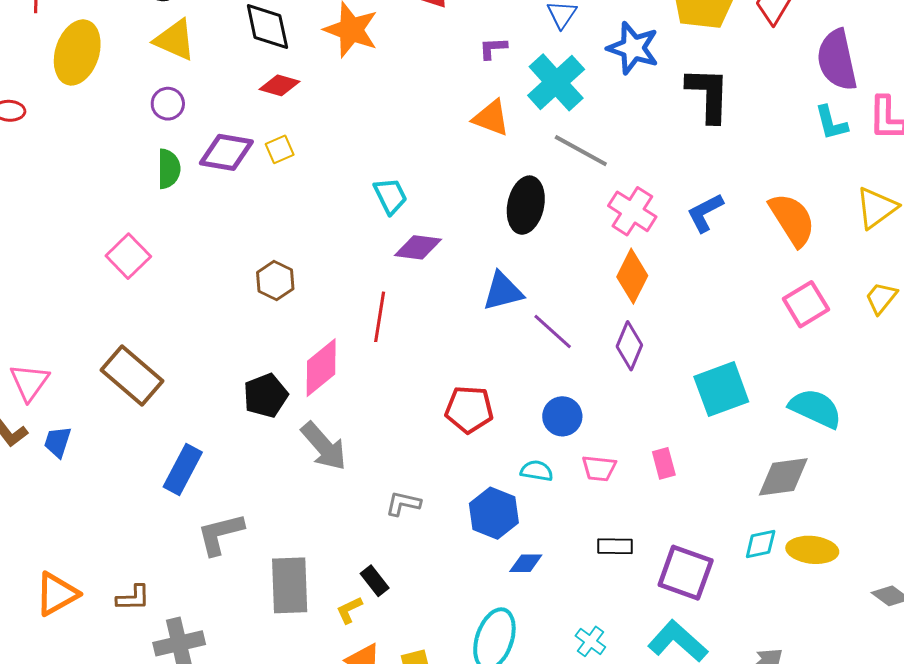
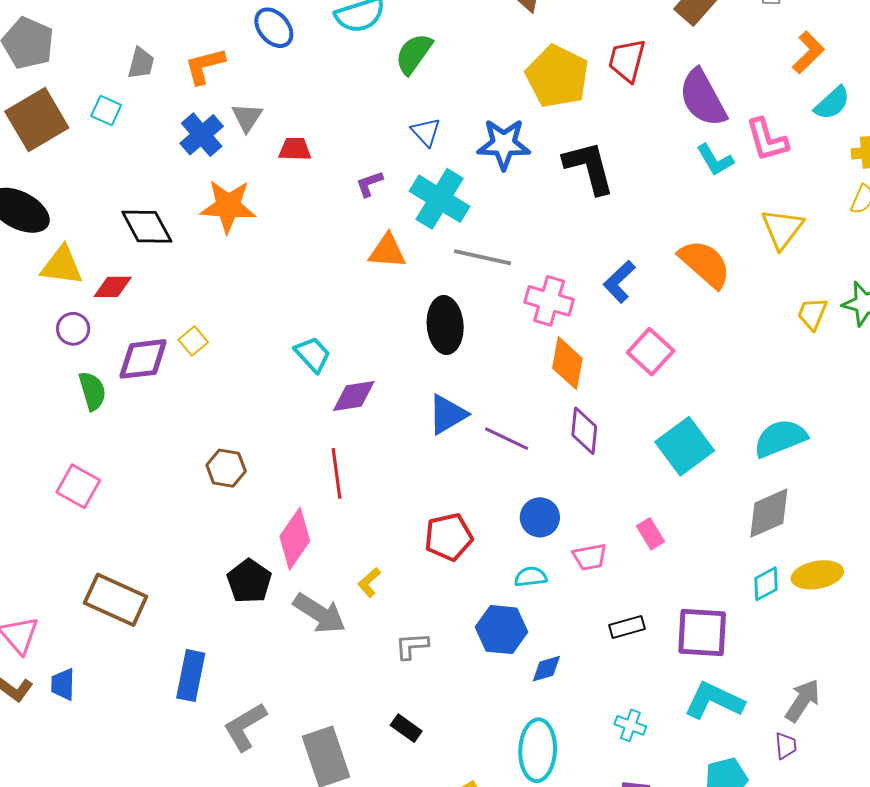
red diamond: (280, 85) -> (113, 287), moved
pink square: (806, 304) -> (651, 352), moved
cyan semicircle: (815, 408) -> (780, 438), turned -30
yellow L-shape: (349, 610) -> (369, 582), moved

